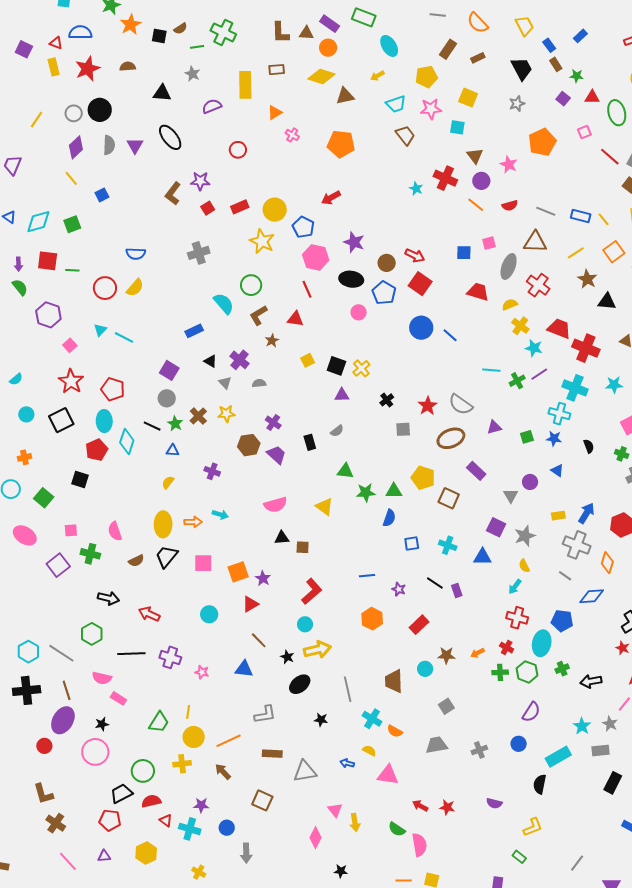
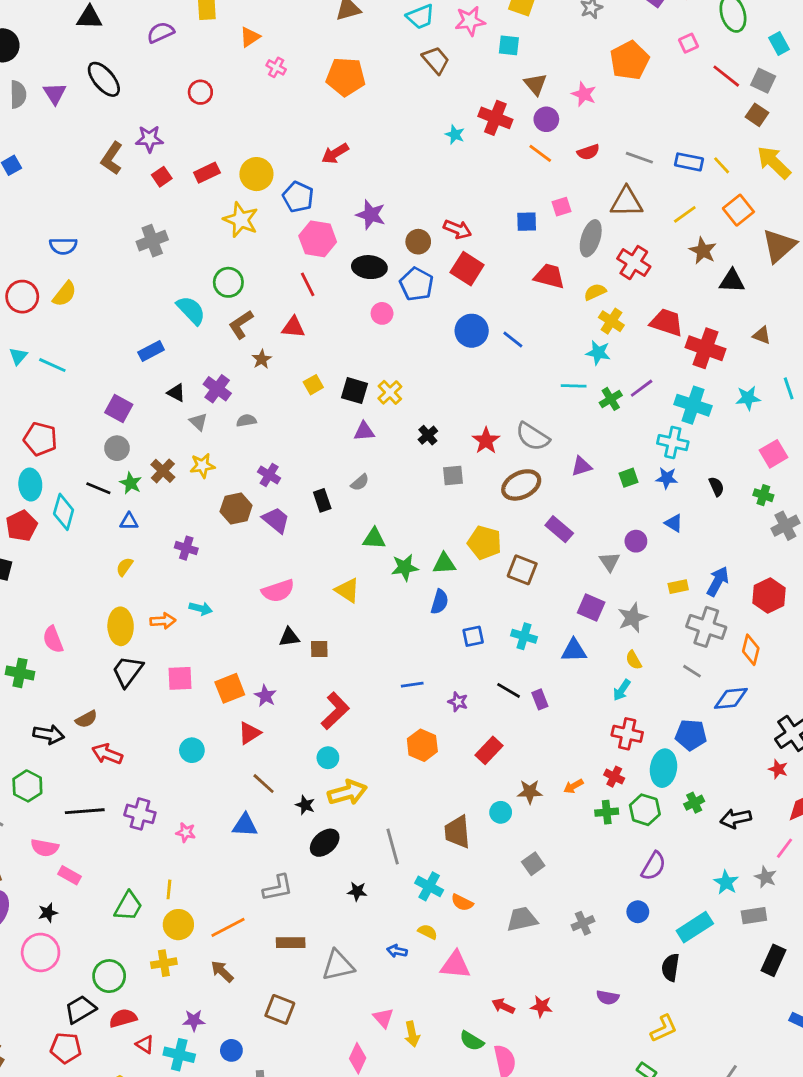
cyan star: (534, 348) -> (598, 353), moved
brown semicircle: (136, 561) -> (86, 719), moved

